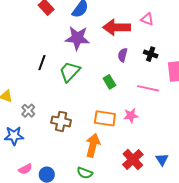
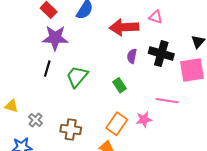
purple star: (77, 38) -> (55, 38), moved
black cross: (151, 54) -> (161, 54), size x1.6
pink line: (148, 88) -> (167, 101), moved
orange rectangle: (105, 118) -> (117, 124), turned -60

